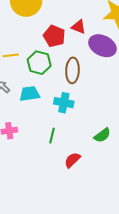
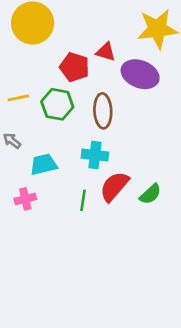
cyan trapezoid: (30, 94) -> (44, 164), moved
red semicircle: (72, 160) -> (114, 186), moved, size x1.4

